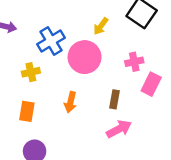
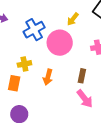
yellow cross: (31, 72) -> (24, 64), moved
pink arrow: (119, 129) -> (85, 99), turned 78

